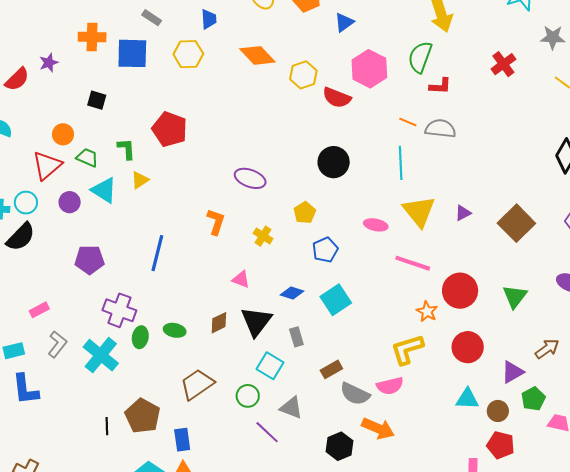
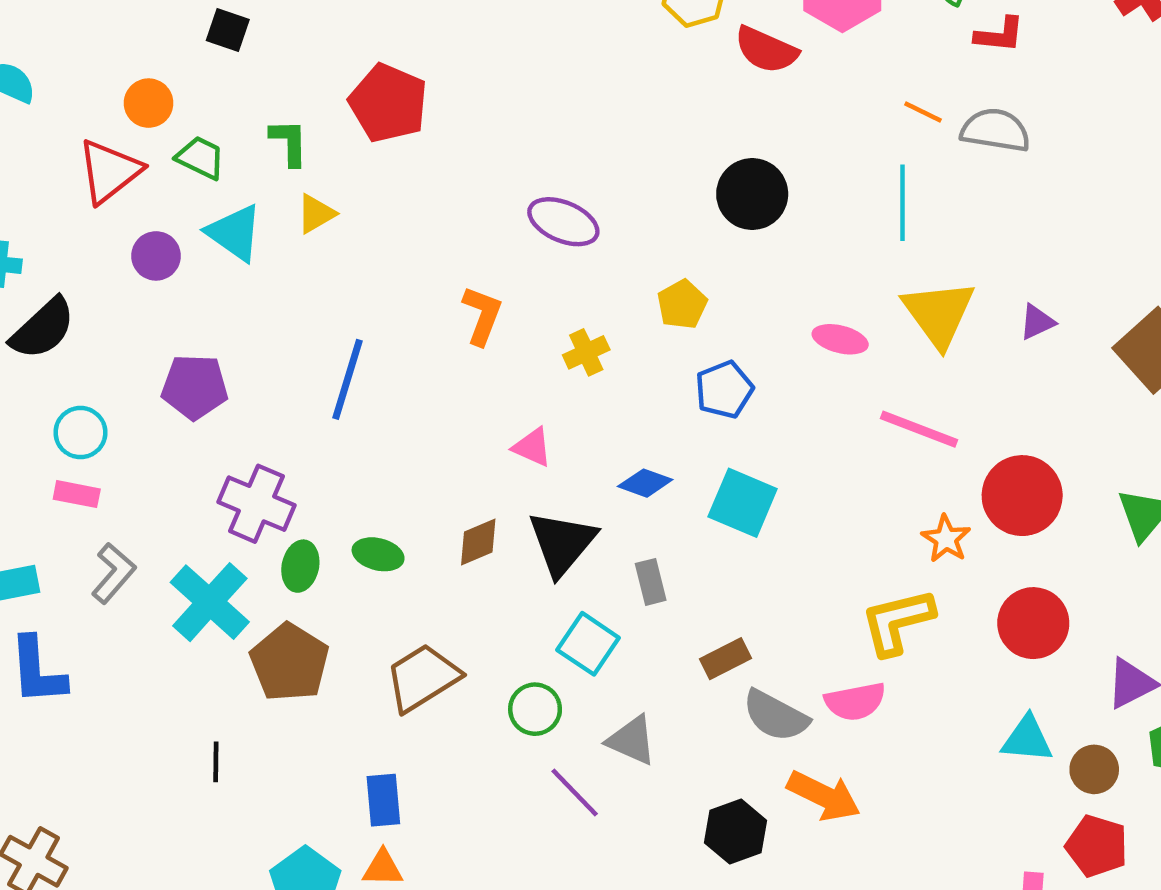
cyan circle: (26, 203) -> (80, 433), moved
yellow cross: (263, 236) -> (586, 352), turned 30
cyan square: (336, 300) -> (743, 503), turned -36
pink rectangle: (39, 310) -> (77, 494), turned 36
brown pentagon: (143, 416) -> (290, 662), moved

